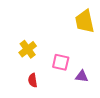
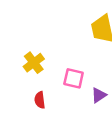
purple triangle: (82, 76) -> (99, 95), turned -40

